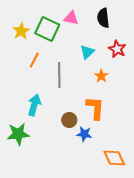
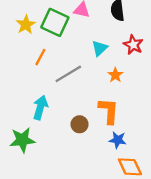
gray line: (59, 75) -> (68, 74), turned 60
blue star: (84, 134) -> (118, 140), moved

